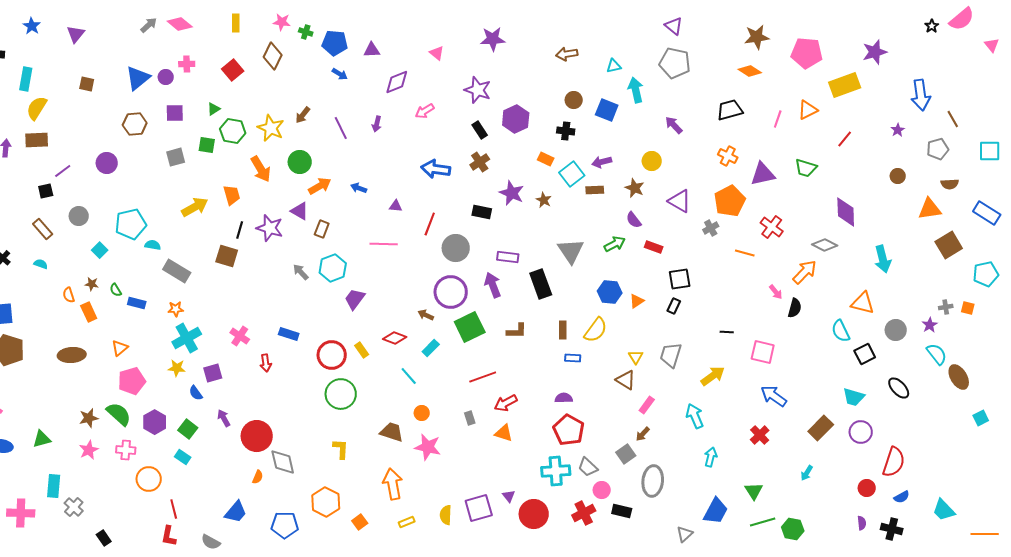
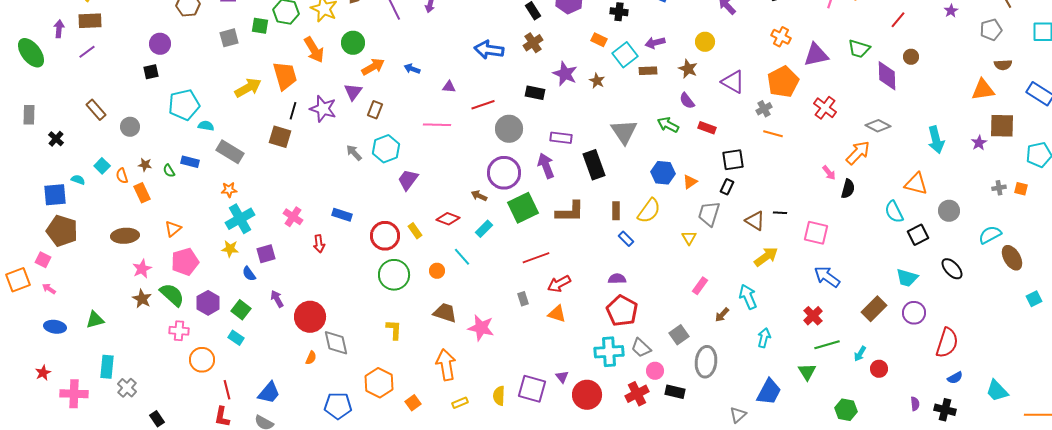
purple line: (63, 171) -> (87, 52), moved
brown circle: (898, 176) -> (911, 57), moved
black square: (46, 191) -> (151, 72), moved
orange trapezoid: (232, 195) -> (285, 76), size x1.4
purple triangle: (300, 211) -> (353, 92), turned 36
purple diamond: (846, 212) -> (887, 76), moved
gray circle: (79, 216) -> (130, 127), moved
red line: (430, 224) -> (483, 105), turned 50
green arrow: (615, 244) -> (668, 125), turned -125
brown square: (949, 245) -> (1002, 126), turned 32
cyan square: (100, 250) -> (102, 166), moved
orange line: (745, 253) -> (773, 134), moved
cyan semicircle: (41, 264) -> (78, 180), moved
blue rectangle: (137, 303) -> (190, 162), moved
purple star: (930, 325) -> (979, 143), moved
brown L-shape: (517, 331) -> (570, 212), size x1.4
cyan semicircle: (937, 354) -> (990, 235), turned -80
gray trapezoid: (671, 355) -> (709, 214), moved
blue rectangle: (573, 358) -> (626, 239), turned 42
brown triangle: (626, 380) -> (755, 221), moved
orange circle: (422, 413) -> (437, 271), moved
brown star: (89, 418) -> (142, 299), turned -30
brown arrow: (643, 434) -> (722, 315), moved
pink star: (89, 450) -> (142, 269), moved
red circle: (867, 488) -> (879, 369), moved
purple square: (479, 508) -> (532, 389), turned 32
blue trapezoid: (236, 512) -> (269, 393), moved
green line: (763, 522) -> (827, 345), moved

